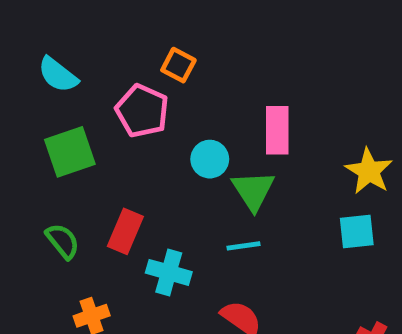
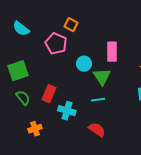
green square: (70, 152) -> (18, 71), moved

